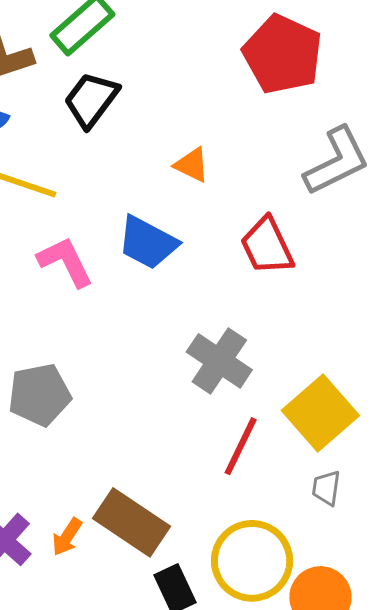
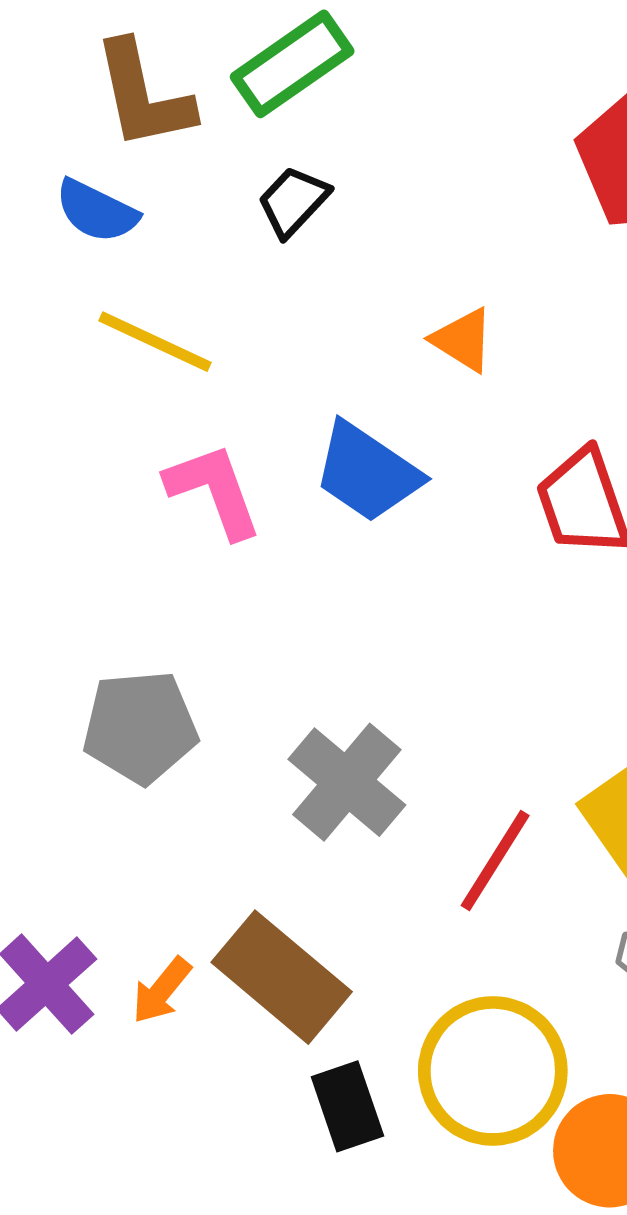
black trapezoid: (91, 100) -> (293, 201), size x0.7
gray cross: (219, 361) -> (347, 782), moved

